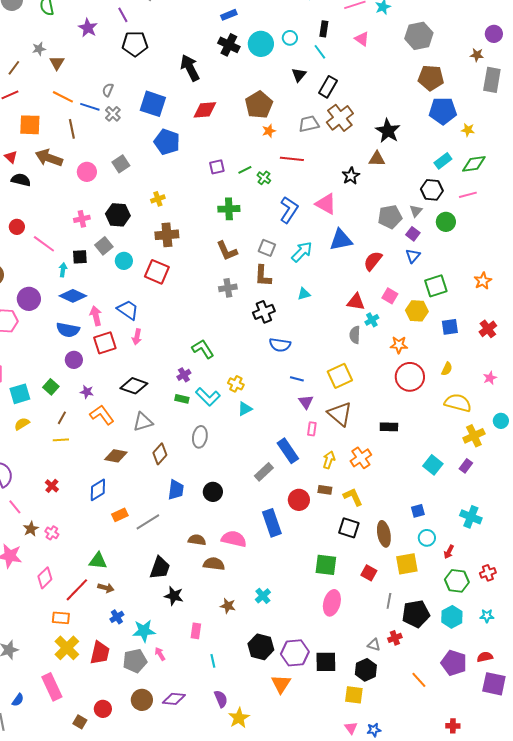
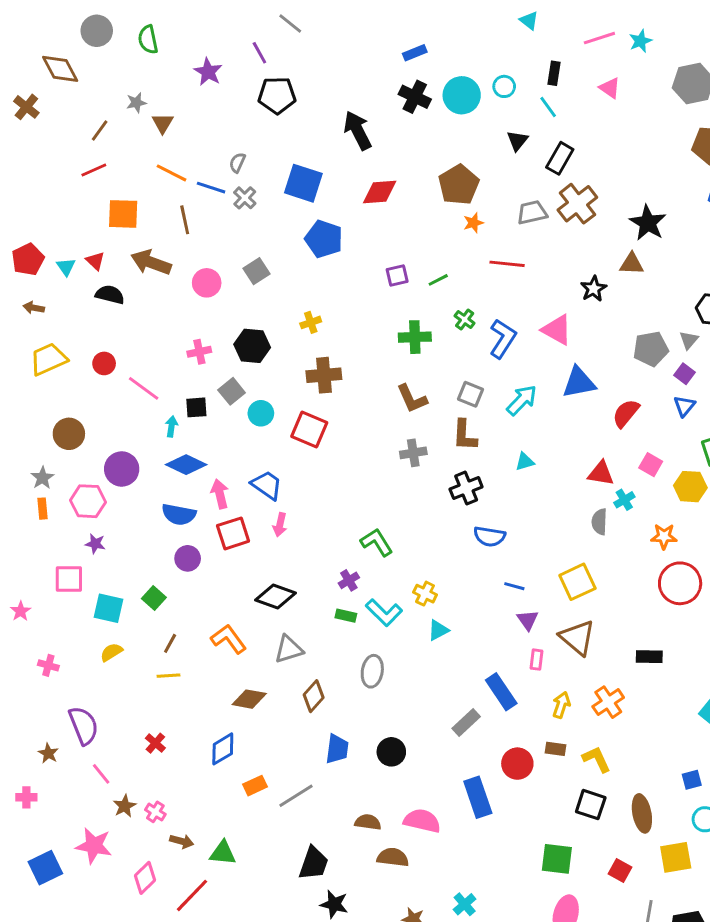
green cross: (264, 178) -> (465, 319), moved
purple star: (87, 392) -> (95, 544), moved
cyan square: (20, 394) -> (108, 608), turned 30
brown arrow: (106, 588) -> (182, 841), moved

